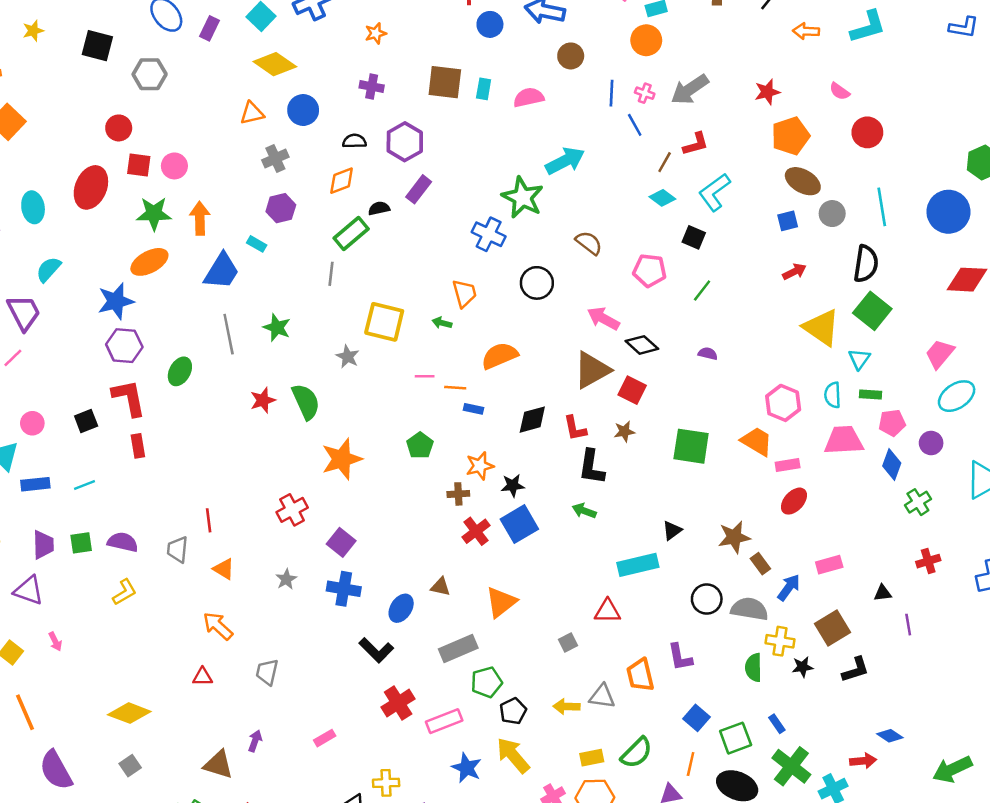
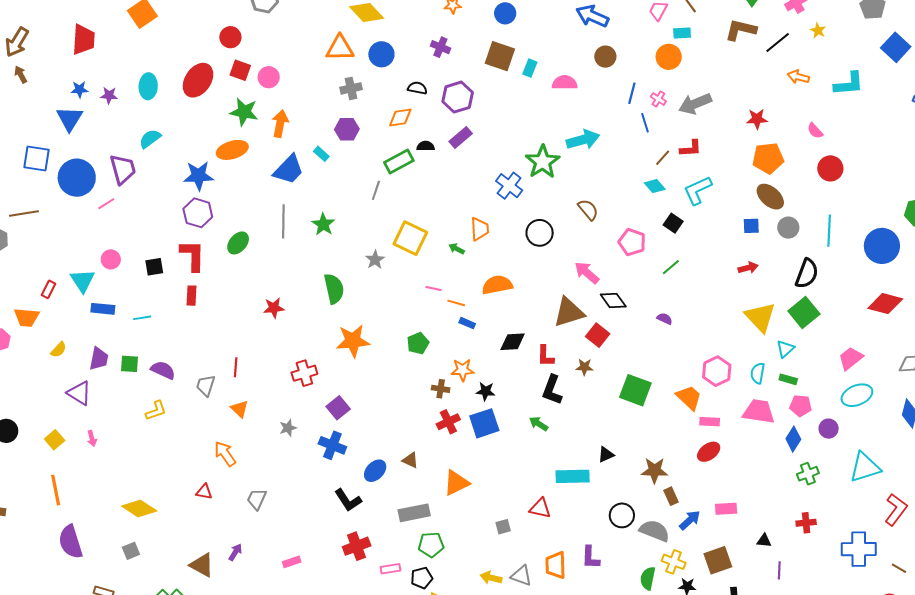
blue circle: (490, 24) -> (505, 13), moved
orange triangle: (252, 113) -> (340, 48), size x1.4
red star: (263, 400) -> (274, 308), moved
black pentagon: (513, 711) -> (422, 578), moved
pink rectangle: (444, 721) -> (390, 569), size x0.7

